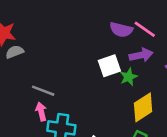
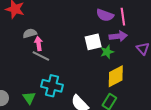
pink line: (145, 29) -> (123, 17), turned 42
gray semicircle: (15, 52) -> (30, 33), moved
pink arrow: (41, 112) -> (39, 44), moved

